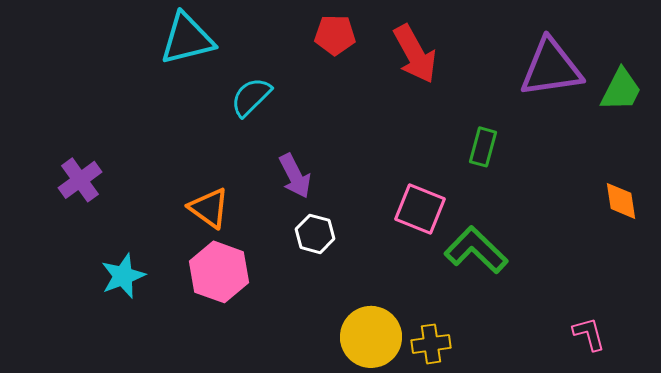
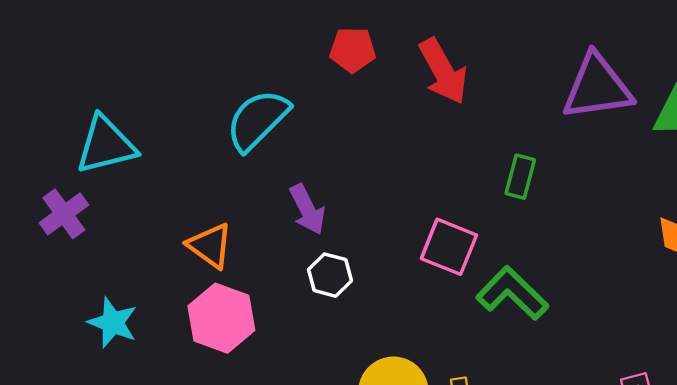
cyan triangle: (187, 39) -> (106, 145), moved
cyan semicircle: (251, 97) -> (258, 120), size x1.4
cyan star: (123, 276) -> (113, 323), turned -30

